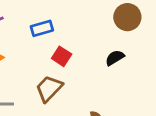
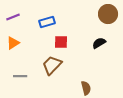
red square: (62, 56) -> (61, 42), turned -32

